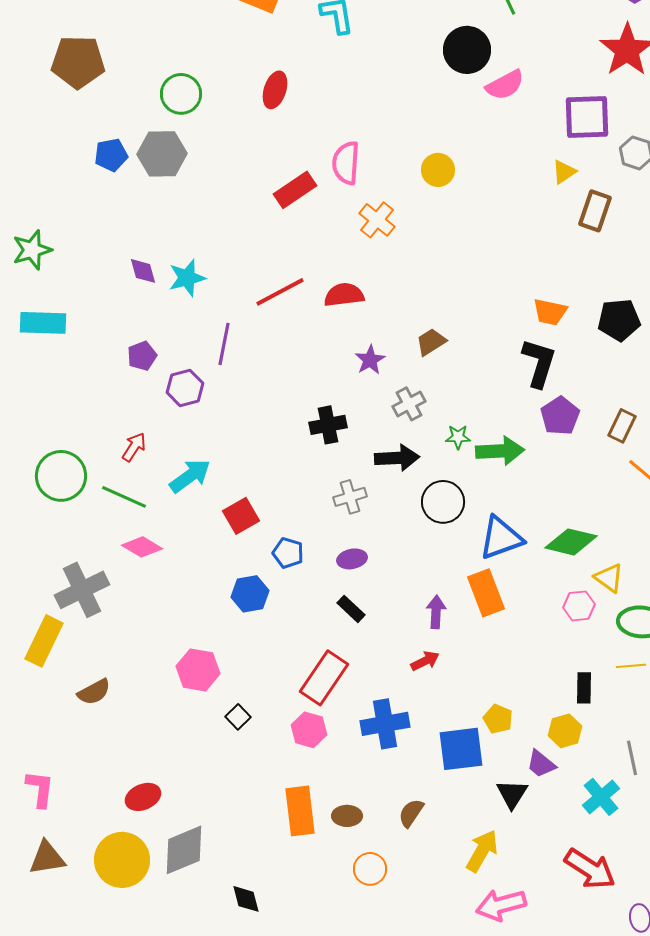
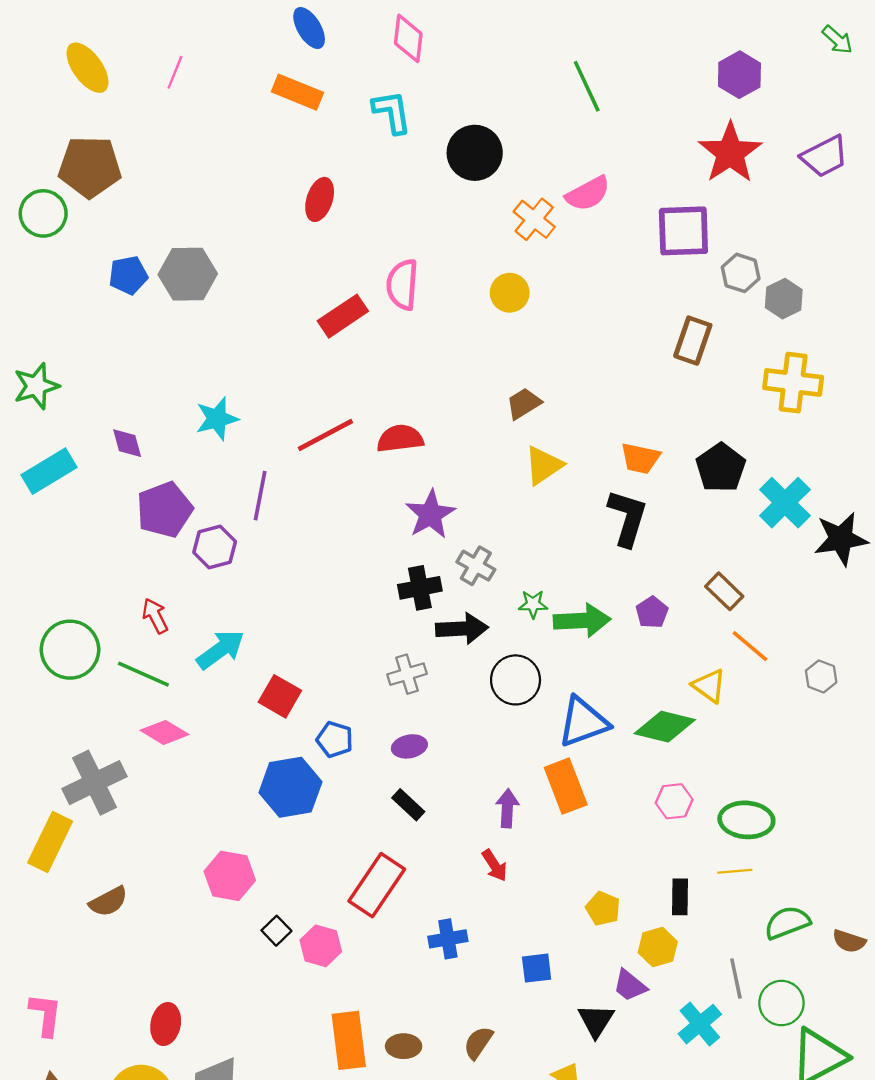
black circle: (467, 50) -> (475, 153), moved
green circle: (181, 94) -> (43, 213), moved
yellow triangle: (564, 172) -> (544, 465), moved, size x1.4
orange cross: (377, 220) -> (534, 219), moved
purple diamond: (143, 271) -> (127, 443), moved
black pentagon: (619, 320) -> (721, 468), turned -30
cyan rectangle: (43, 323) -> (49, 471), turned -33
brown trapezoid: (431, 342) -> (524, 404), moved
purple pentagon: (142, 356) -> (164, 510), size x1.6
purple star: (370, 360) -> (430, 514), size x1.4
gray cross: (409, 404) -> (476, 566), turned -32
purple pentagon: (560, 416) -> (652, 612), moved, size x0.7
black cross: (328, 425) -> (420, 588), moved
brown rectangle: (622, 426) -> (724, 591), turned -72
red arrow: (134, 447) -> (155, 616), turned -60
red square: (241, 516) -> (280, 696), turned -30
yellow triangle: (609, 578) -> (709, 686), moved
blue hexagon: (250, 594) -> (290, 787), size x1.4
red arrow: (425, 661) -> (495, 865), turned 84
yellow pentagon: (498, 719) -> (603, 909), moved
blue cross: (385, 724) -> (448, 939), size x0.7
pink hexagon: (309, 730) -> (321, 946), moved
blue square: (461, 749) -> (537, 968), size x0.6
red ellipse: (143, 797) -> (166, 1024), turned -56

